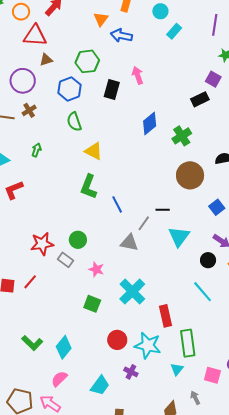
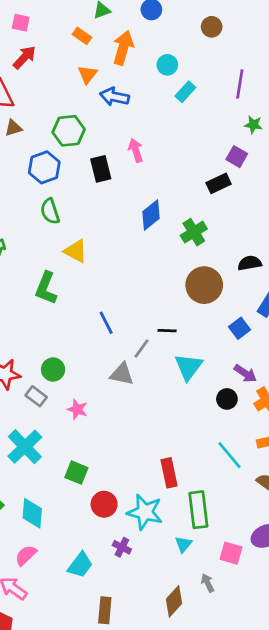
black rectangle: (112, 90) -> (101, 169), turned -30
green L-shape: (89, 187) -> (46, 288), moved
cyan cross: (132, 292) -> (25, 447), moved
cyan line: (203, 292) -> (230, 455), moved
green square: (92, 304) -> (76, 473), moved
cyan diamond: (64, 347) -> (32, 513), turned -35

